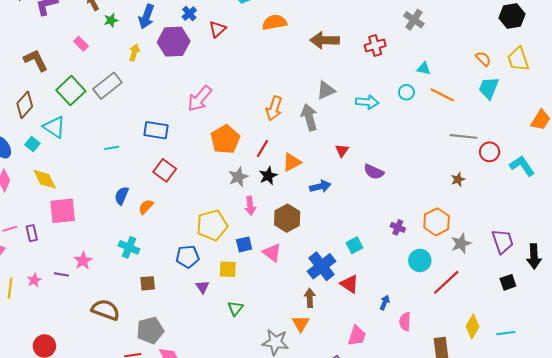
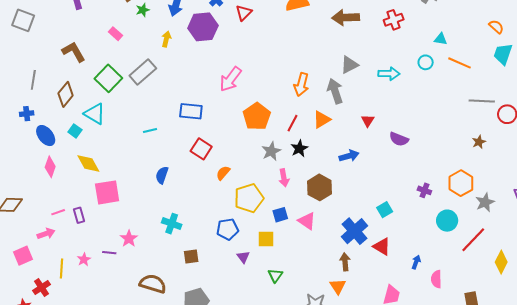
orange triangle: (292, 162) -> (322, 120), moved
orange semicircle: (146, 207) -> (223, 173), moved
yellow diamond: (473, 326) -> (501, 262), moved

